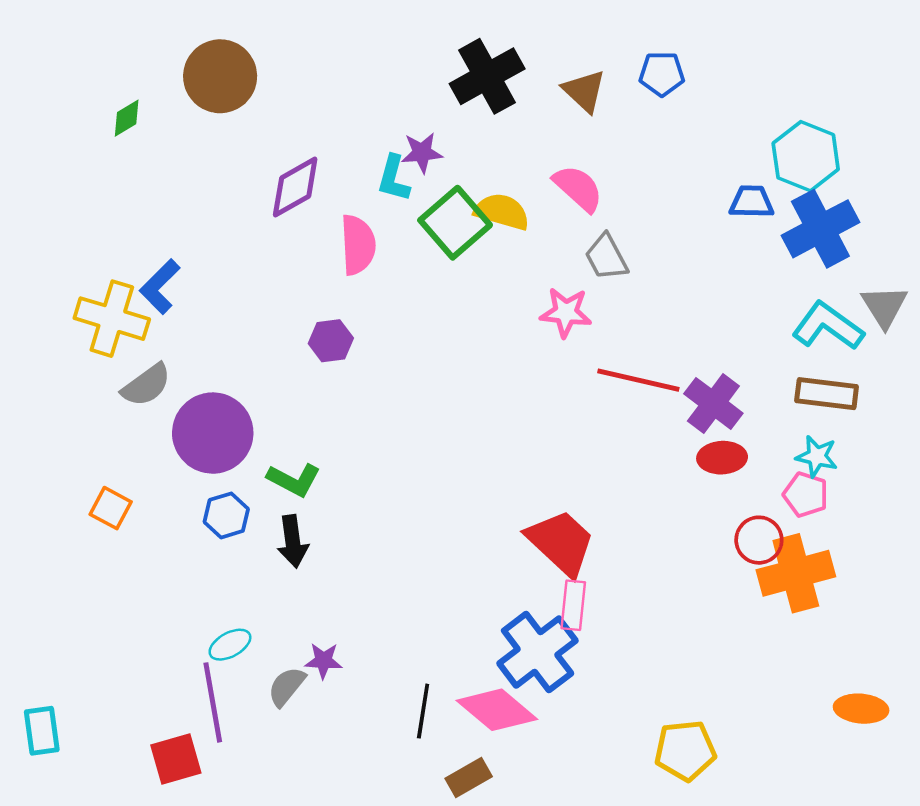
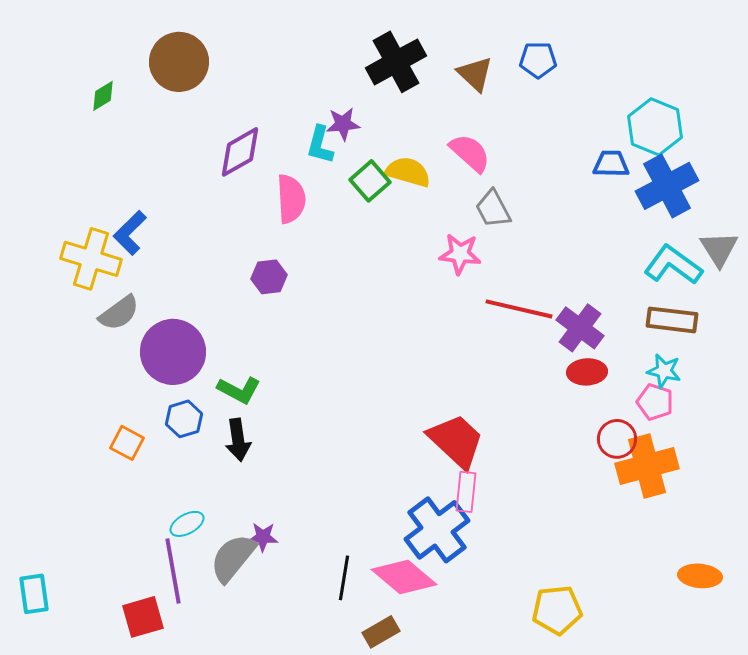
green square: (455, 223) -> (370, 181), size x0.7
orange square: (111, 508) -> (127, 443), moved
gray semicircle: (287, 686) -> (233, 558), size x1.5

